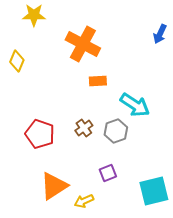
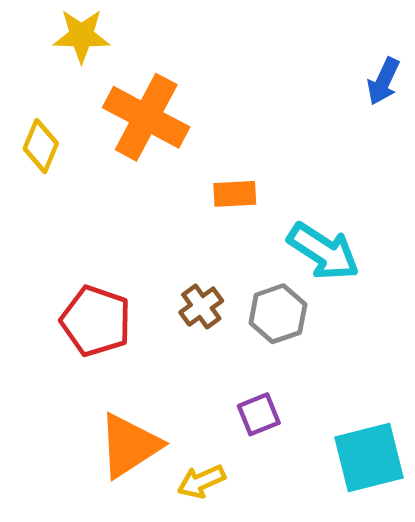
orange cross: (83, 44) -> (146, 117), moved

